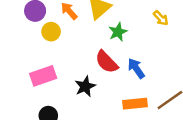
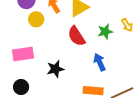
green star: (118, 32) -> (105, 32), moved
red semicircle: (107, 62) -> (76, 36), moved

